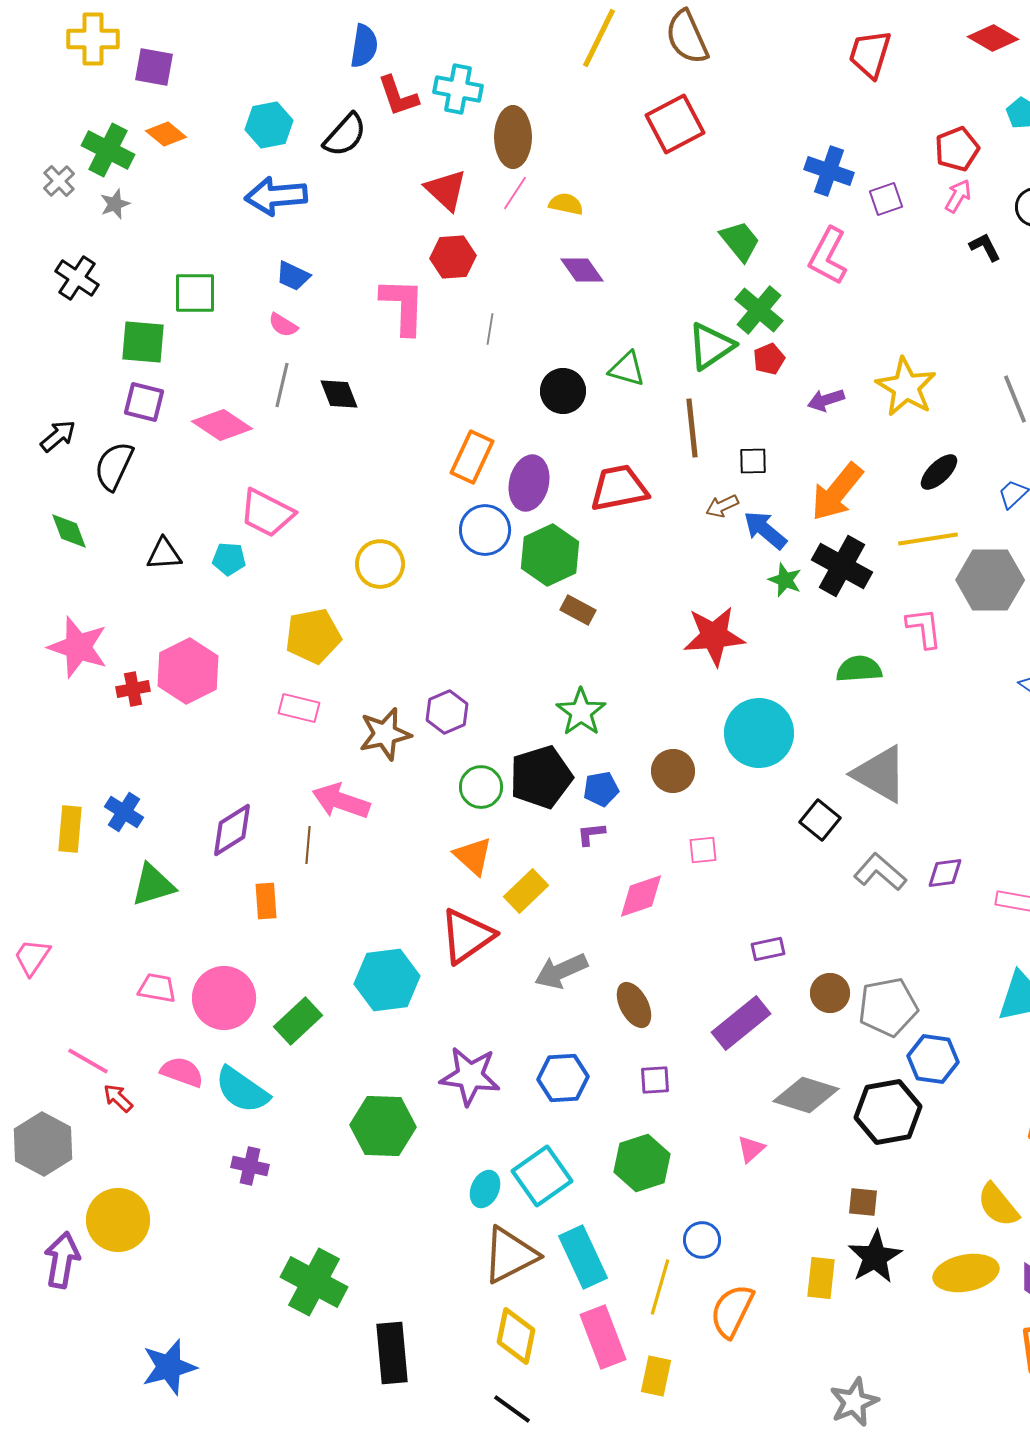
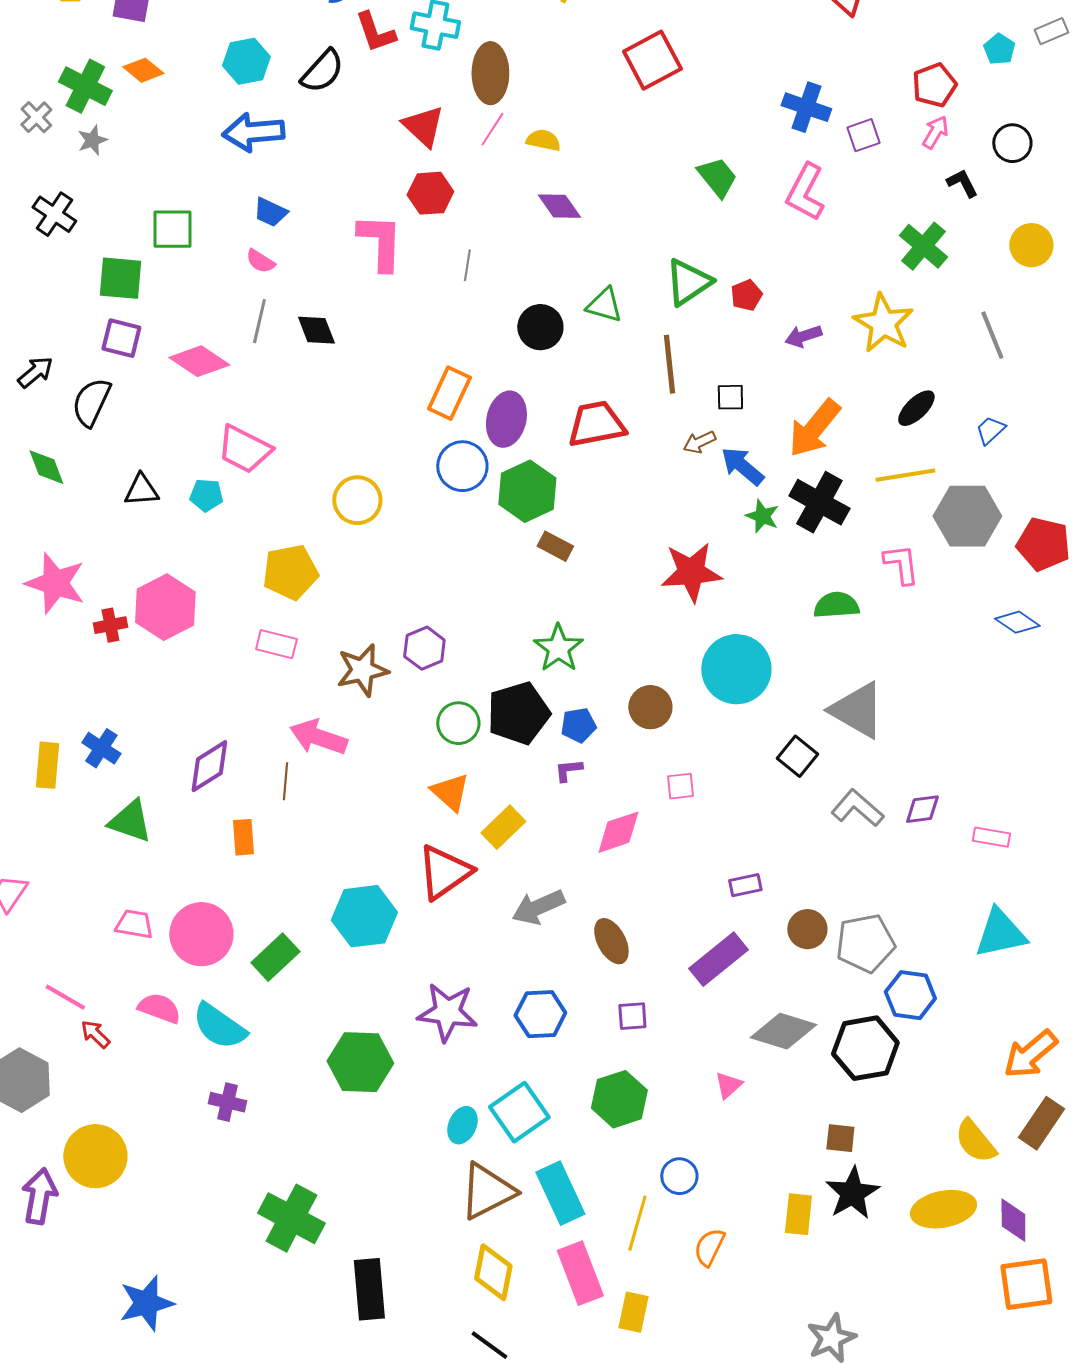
green cross: (759, 310) -> (923, 246), moved
green triangle: (153, 885) -> (130, 821), turned 36
orange semicircle: (732, 1311) -> (709, 1247), size x0.7

